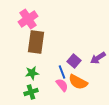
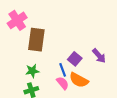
pink cross: (28, 19) -> (17, 20), moved
purple arrow: (98, 58) -> (99, 56), turned -98

